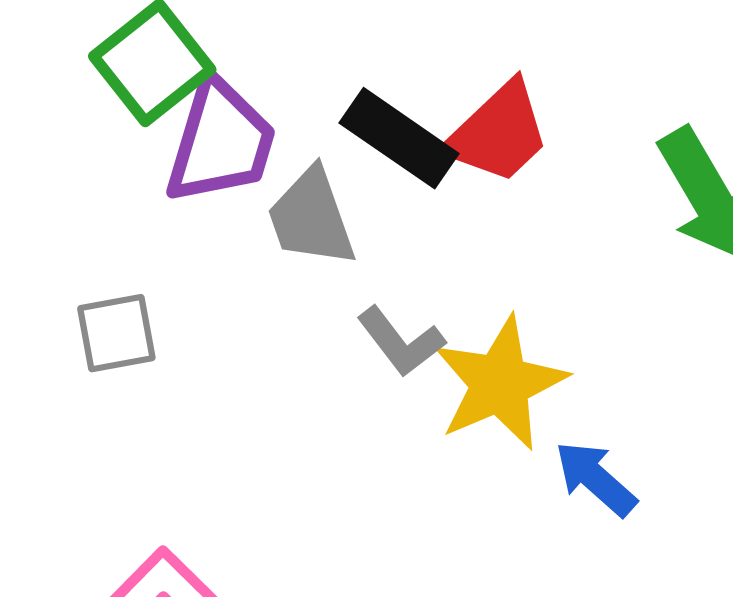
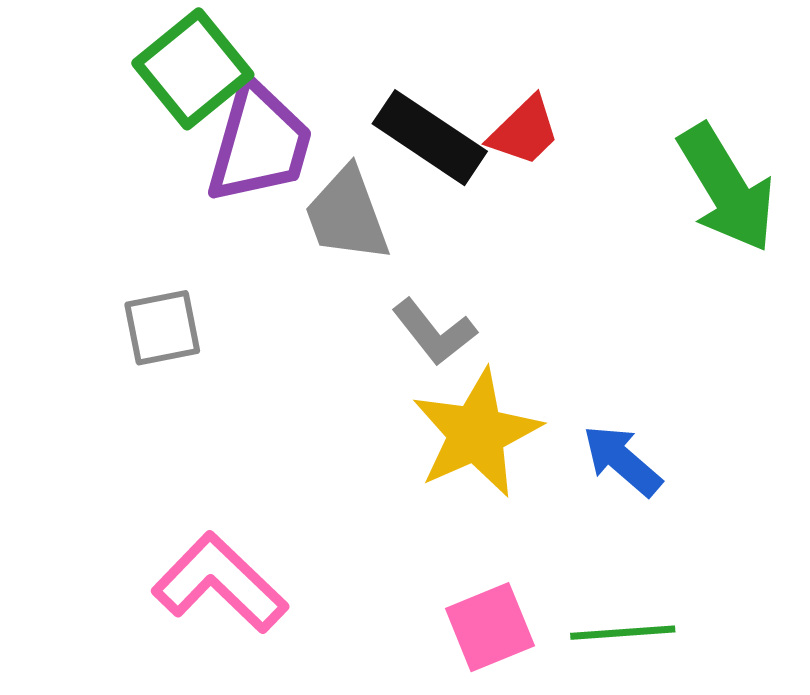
red trapezoid: (498, 133) -> (524, 131), size x0.7
yellow star: (500, 383) -> (476, 433), moved

